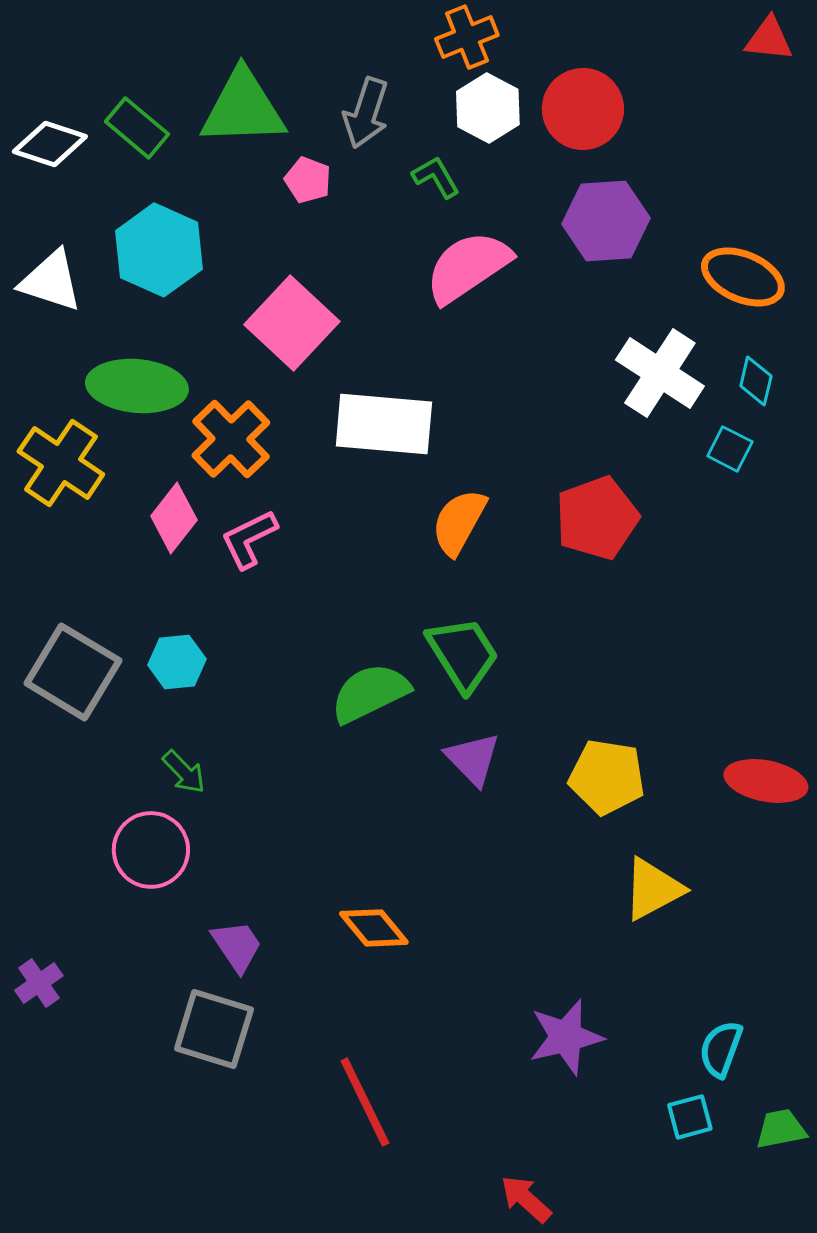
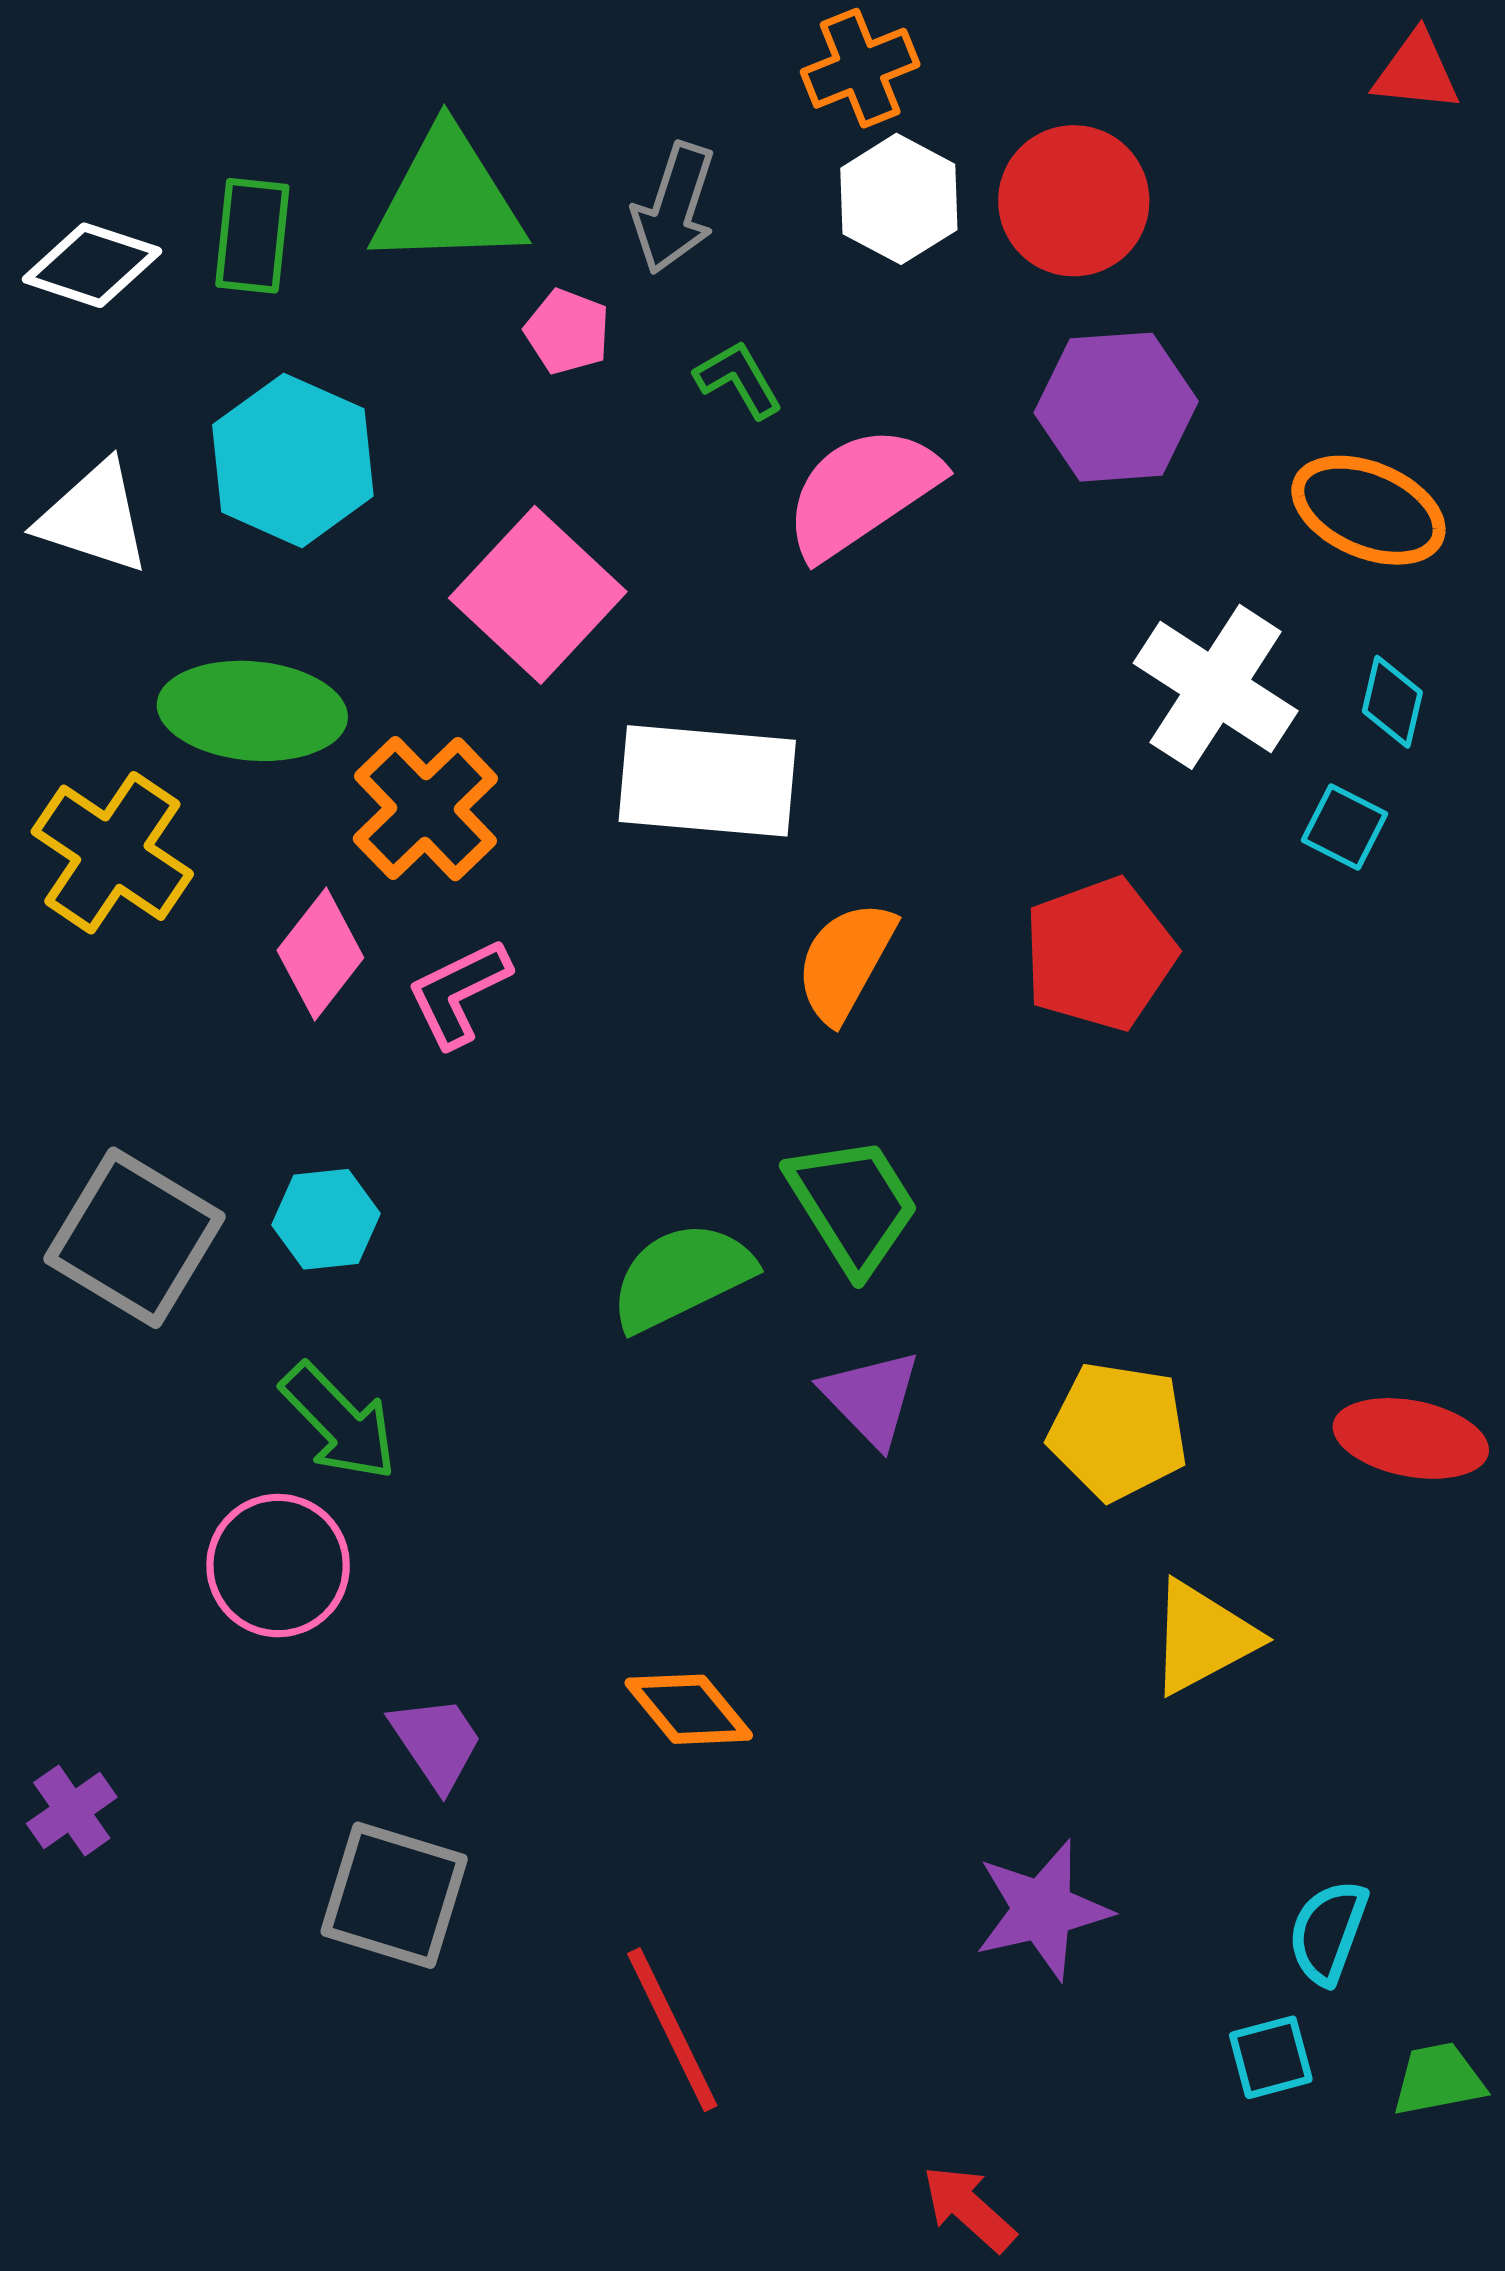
green rectangle: (137, 128) -> (252, 236), turned 56
green L-shape: (436, 177) -> (739, 379), moved
green arrow: (184, 772) -> (339, 1422), size x1.5

